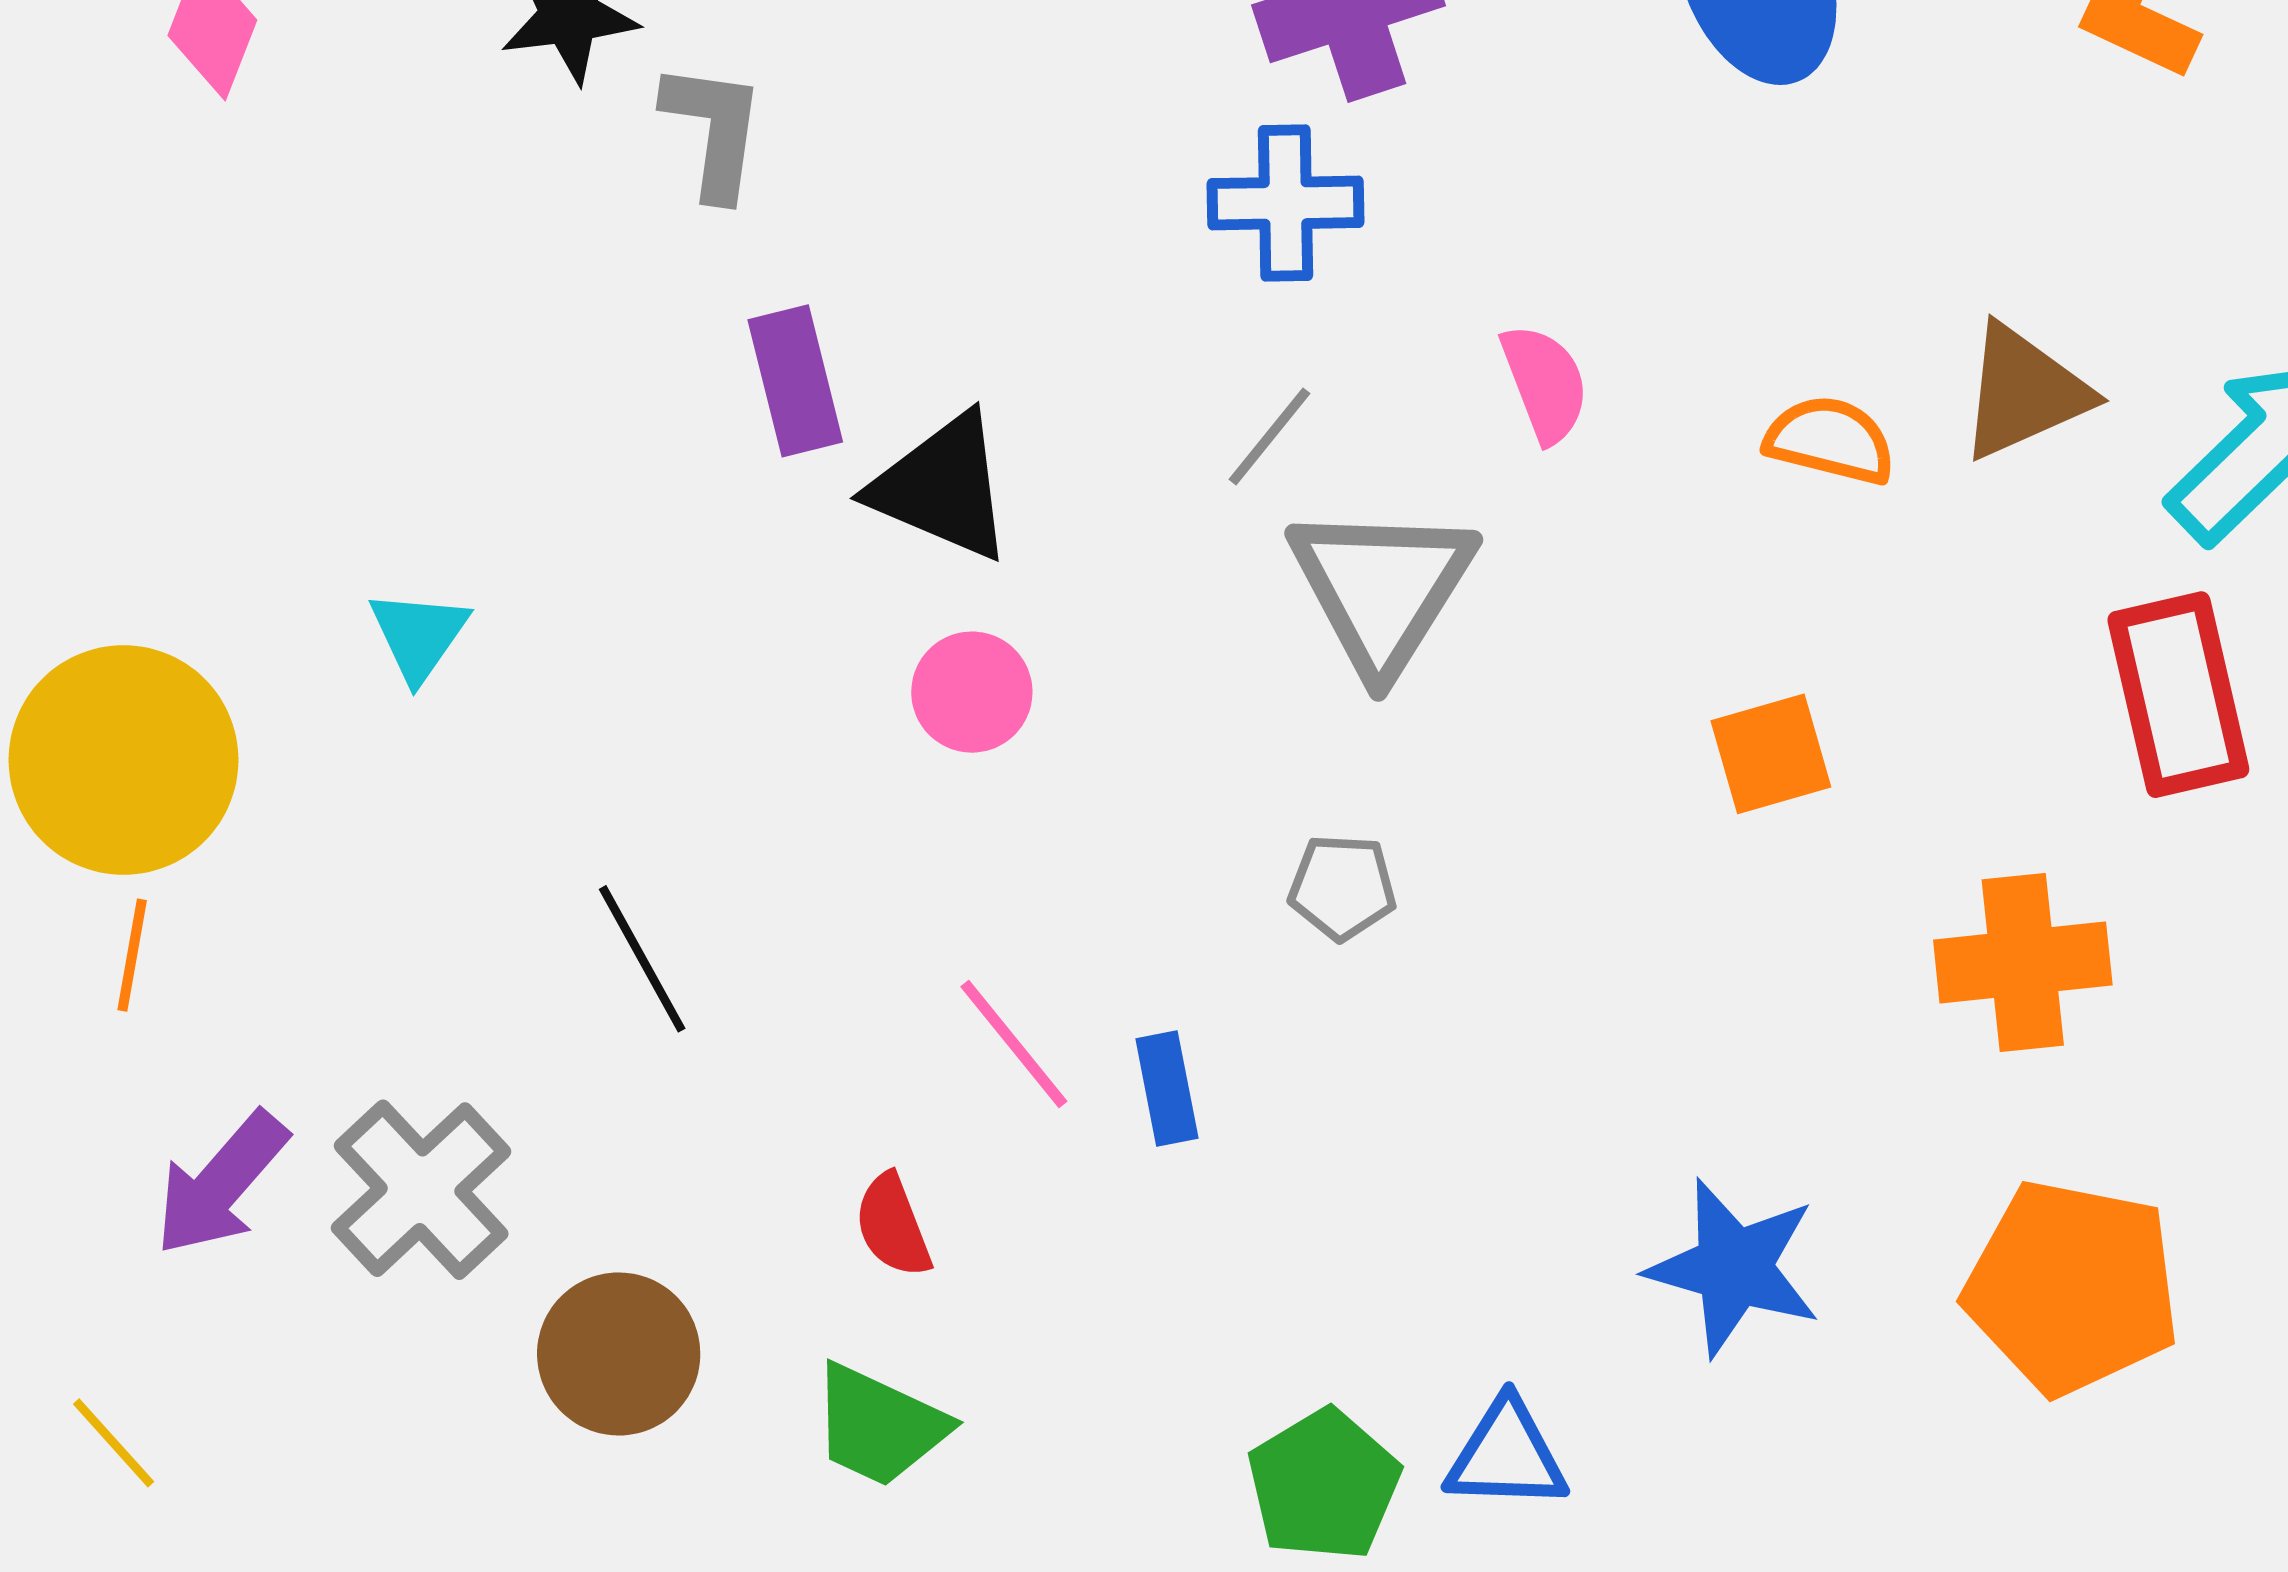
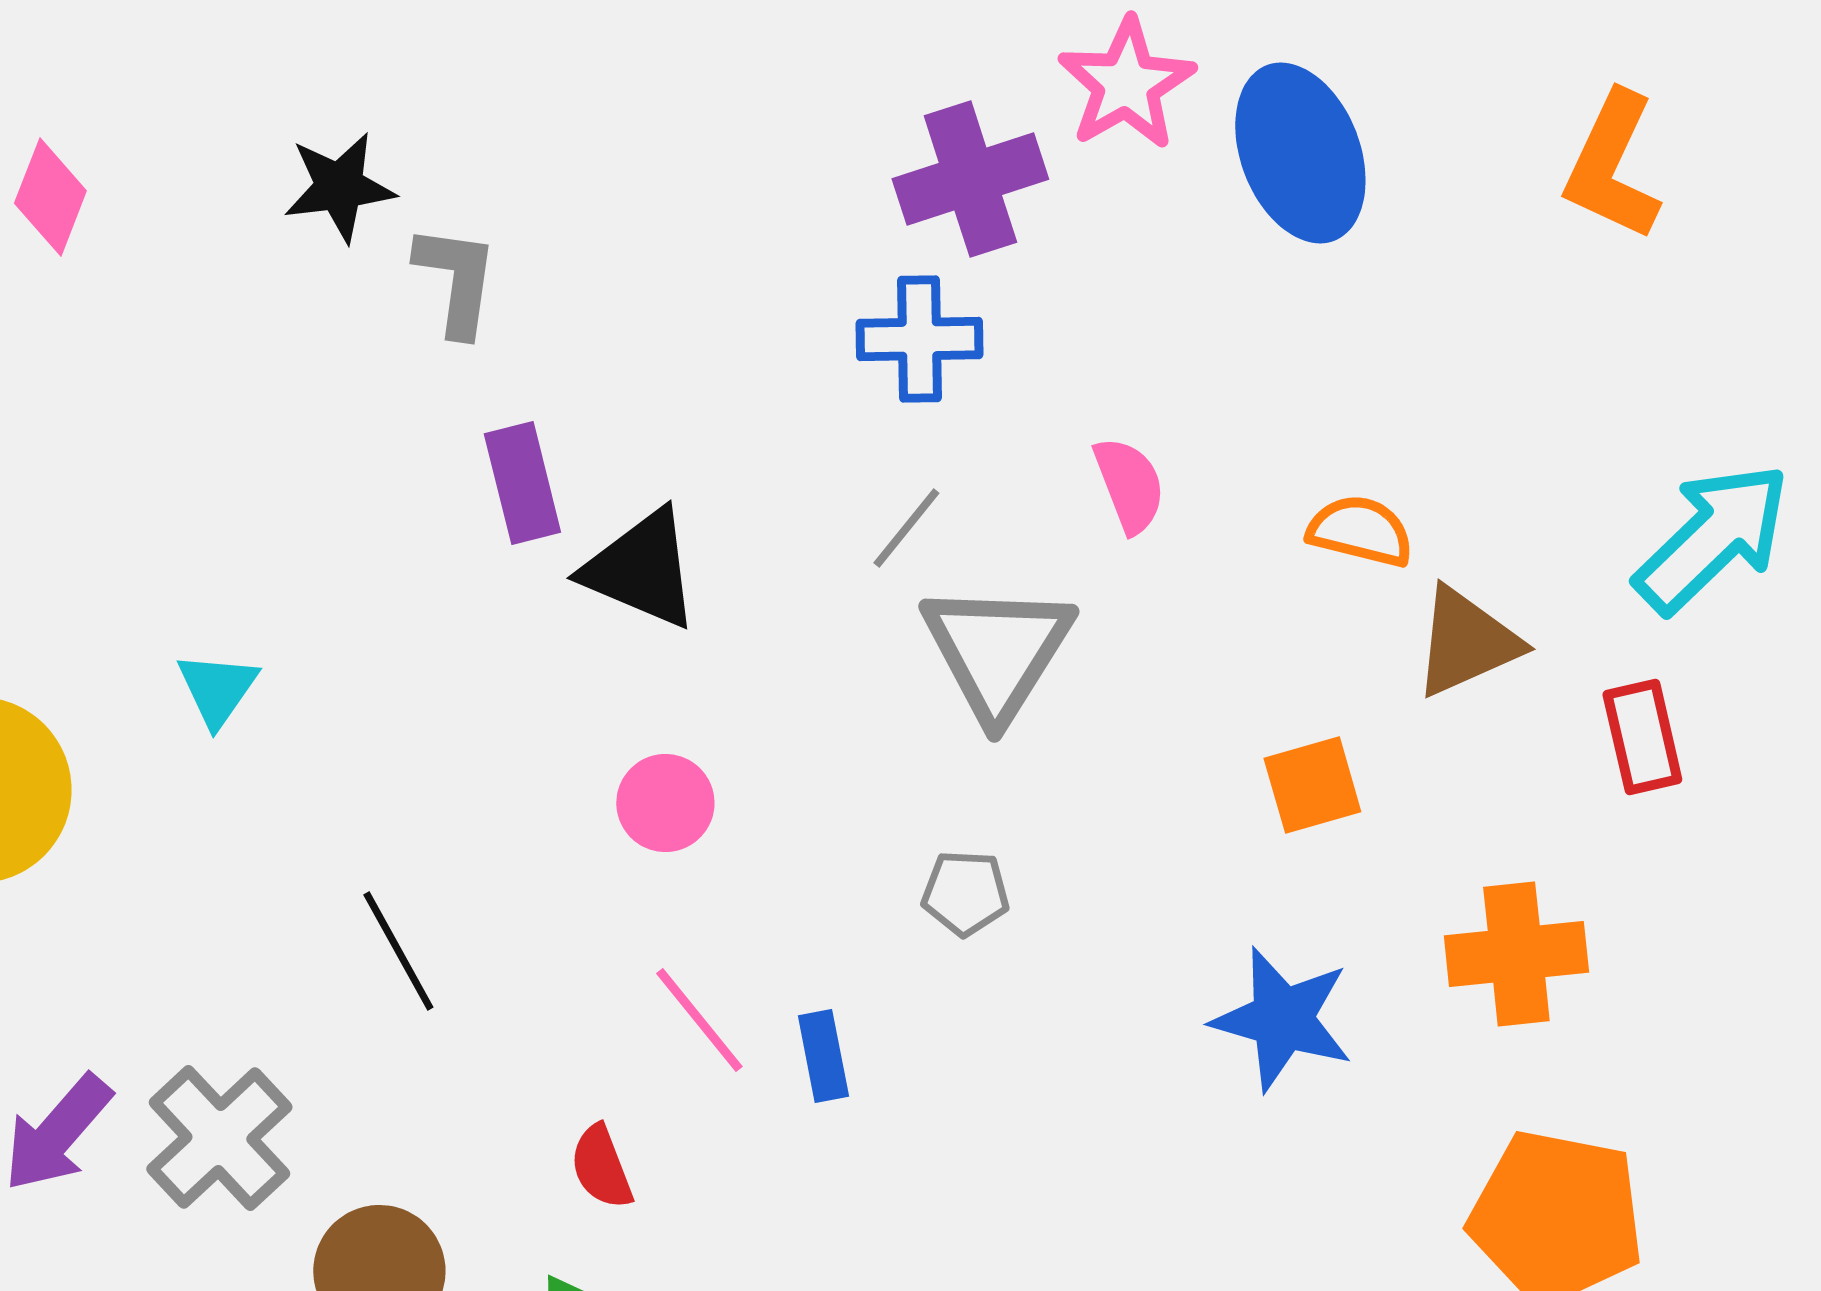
brown triangle: (2024, 392) -> (1466, 642), moved
pink circle: (972, 692) -> (665, 803), moved
red rectangle: (2178, 695) -> (1642, 737), size x0.7
blue star: (1734, 1268) -> (1282, 1019), moved

